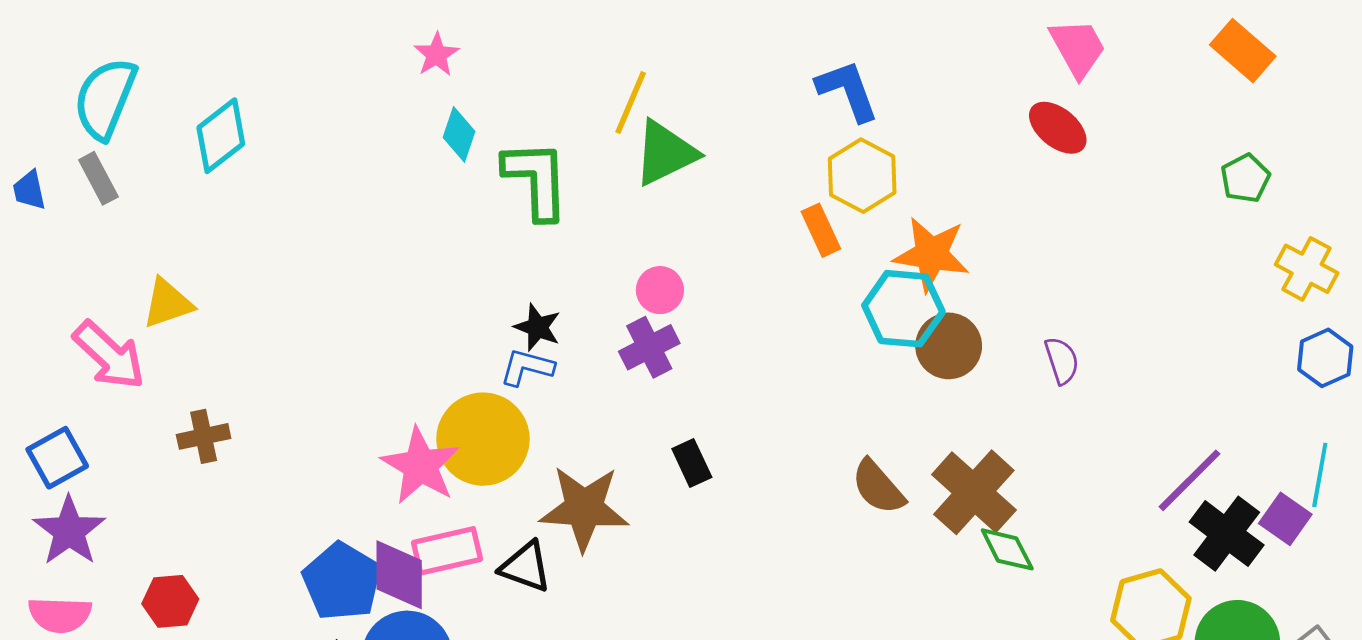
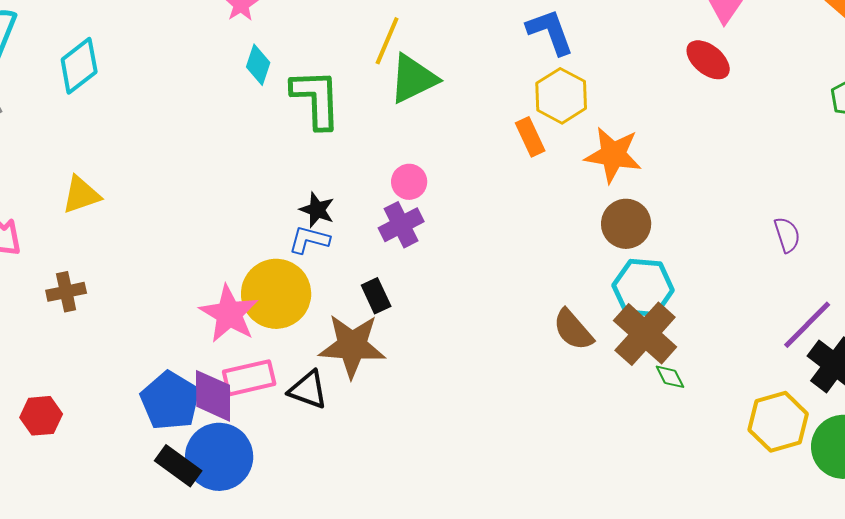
yellow triangle: (168, 303) -> (81, 195), moved
cyan hexagon: (903, 309) -> (643, 288), moved
purple semicircle: (1062, 361) -> (787, 235), moved
black rectangle: (692, 463) -> (376, 296), moved
green diamond: (1007, 549) -> (670, 377), size x0.7

